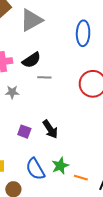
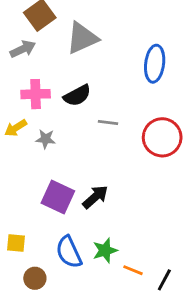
gray line: (44, 77) -> (108, 123), moved
black arrow: (50, 129) -> (95, 197), turned -102
purple square: (24, 132) -> (58, 197), size x1.6

